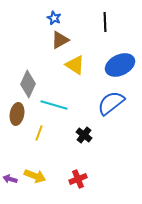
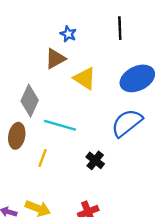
blue star: (54, 18) -> (68, 34), moved
brown triangle: (60, 40) -> (55, 59), moved

